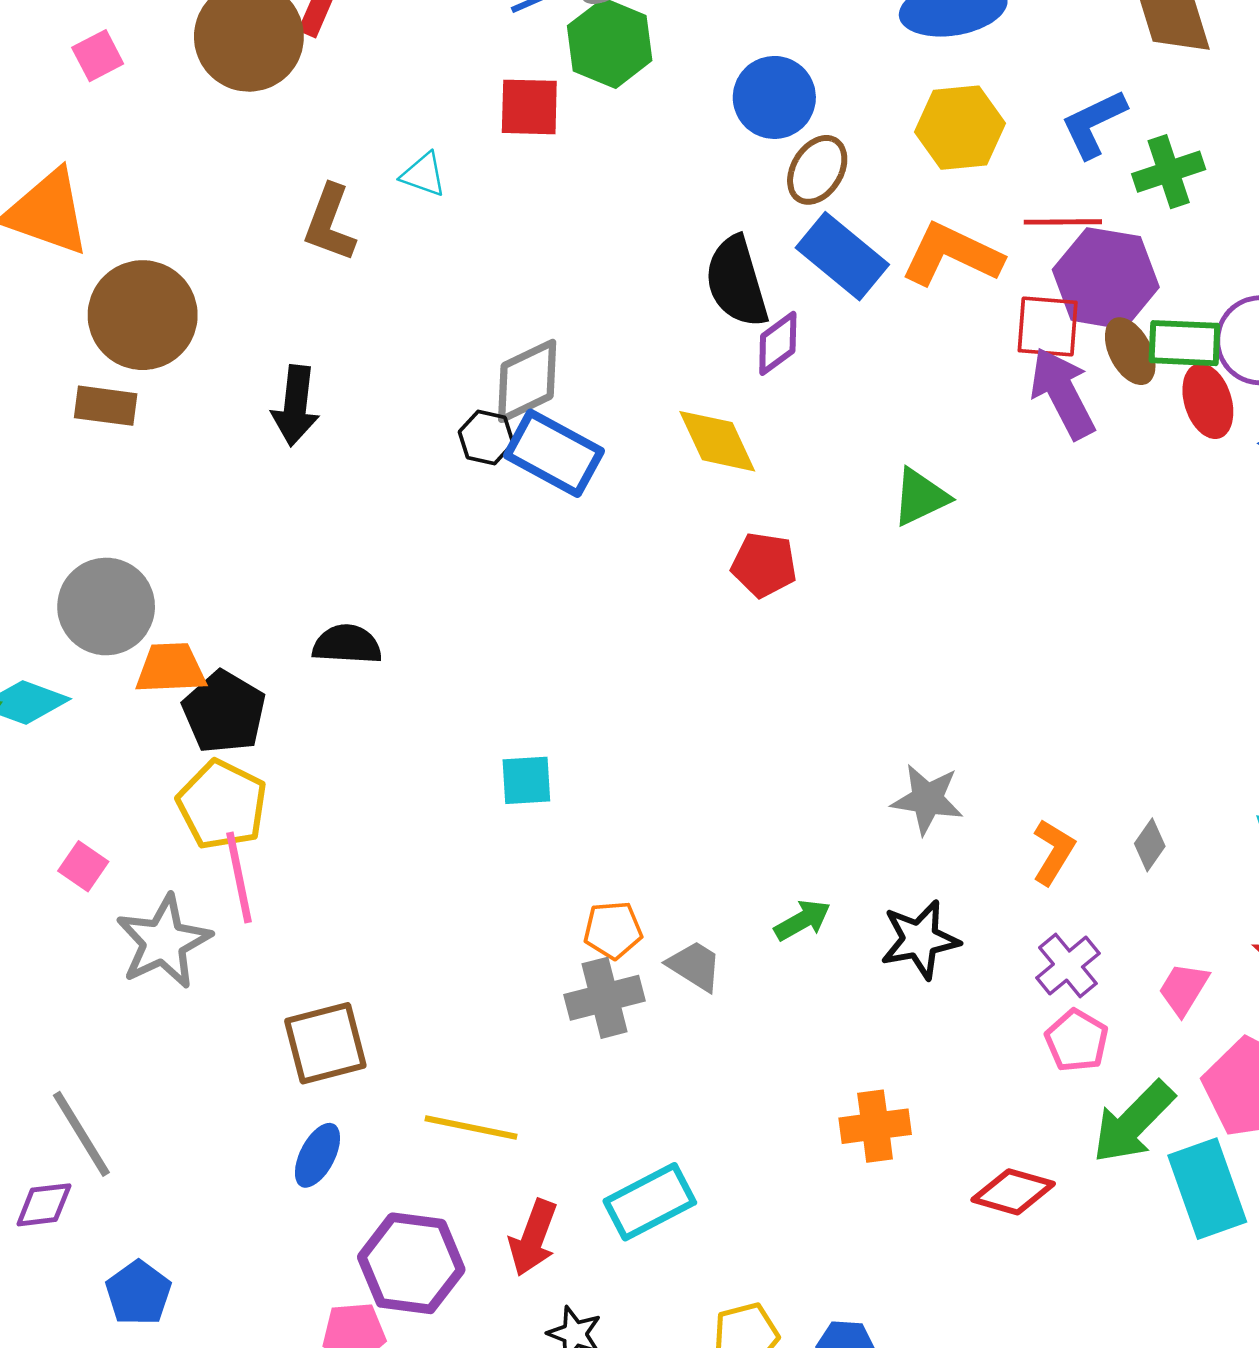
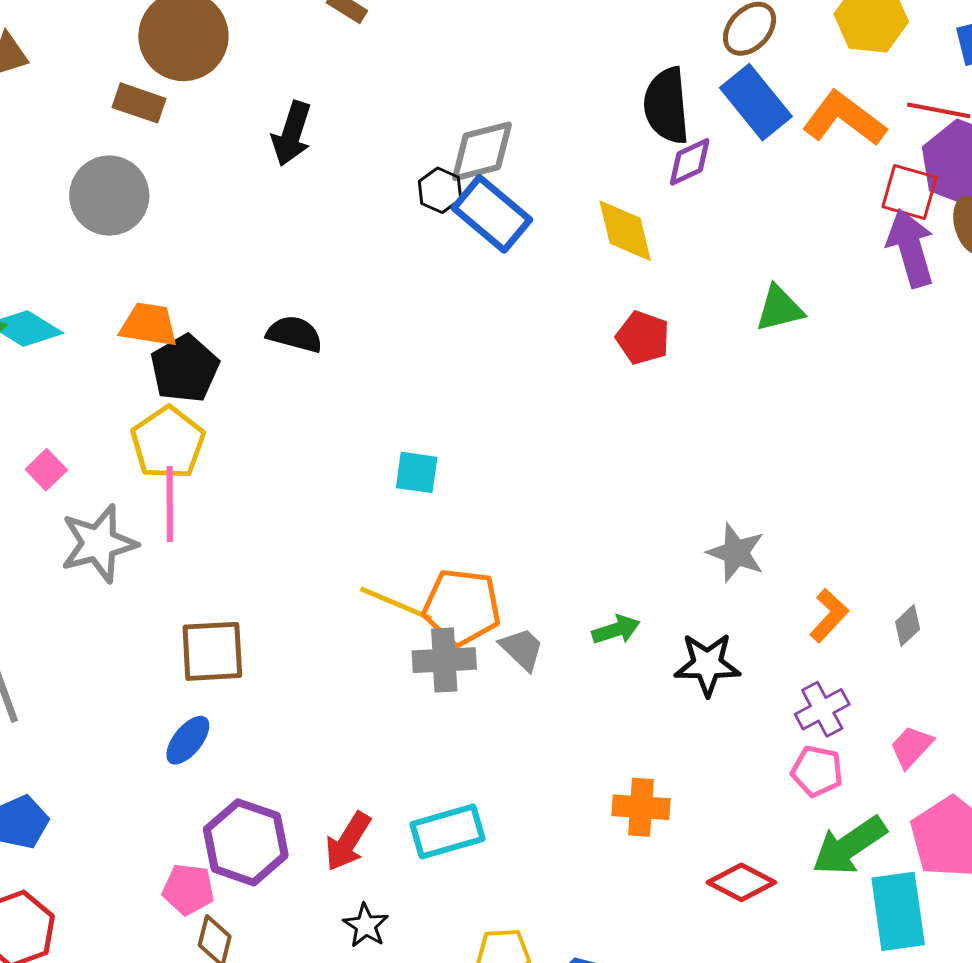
gray circle: (106, 606) -> (109, 196), moved
orange pentagon: (613, 930) -> (462, 607), size x1.6
pink pentagon: (1077, 1041) -> (817, 771), turned -30
yellow line: (471, 1127) -> (396, 604), moved

